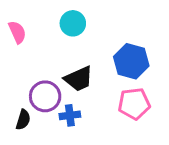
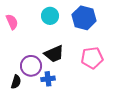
blue hexagon: (131, 61) -> (84, 18), moved
pink pentagon: (134, 104) -> (92, 58), moved

